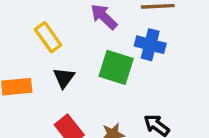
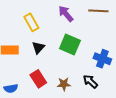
blue cross: (150, 45) -> (102, 59), moved

